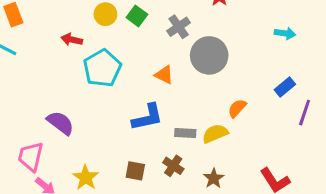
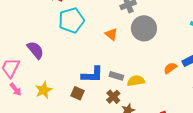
orange semicircle: (237, 108) -> (170, 68), moved
blue L-shape: (147, 117) -> (92, 75), moved
brown cross: (173, 166) -> (113, 97), moved

